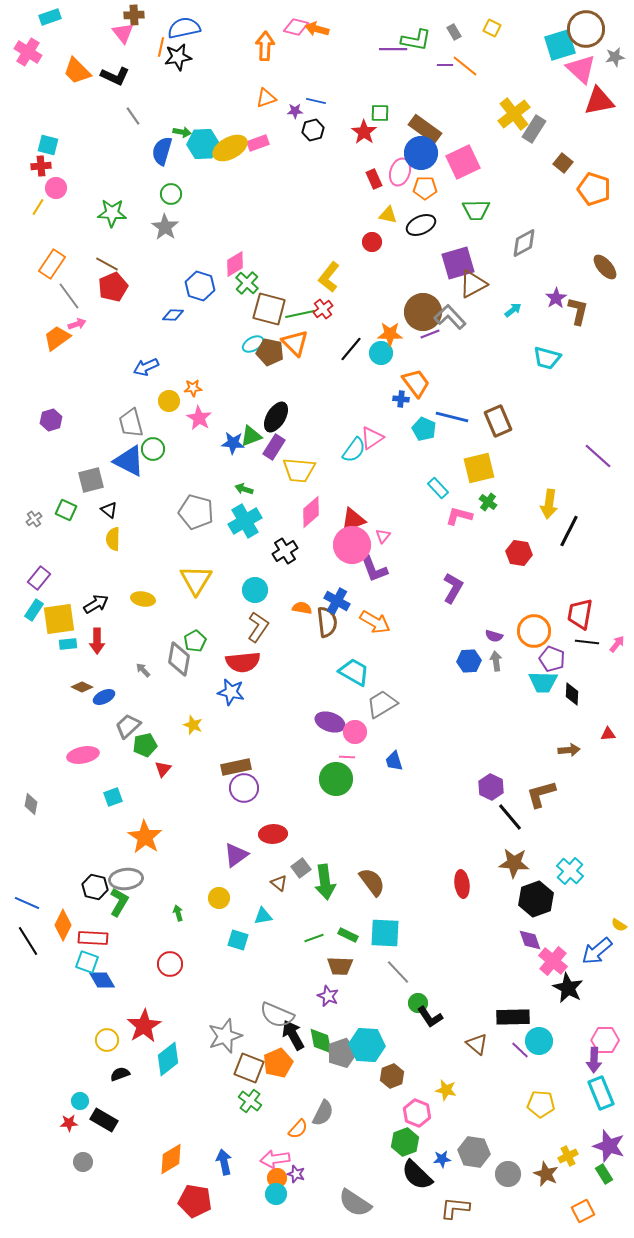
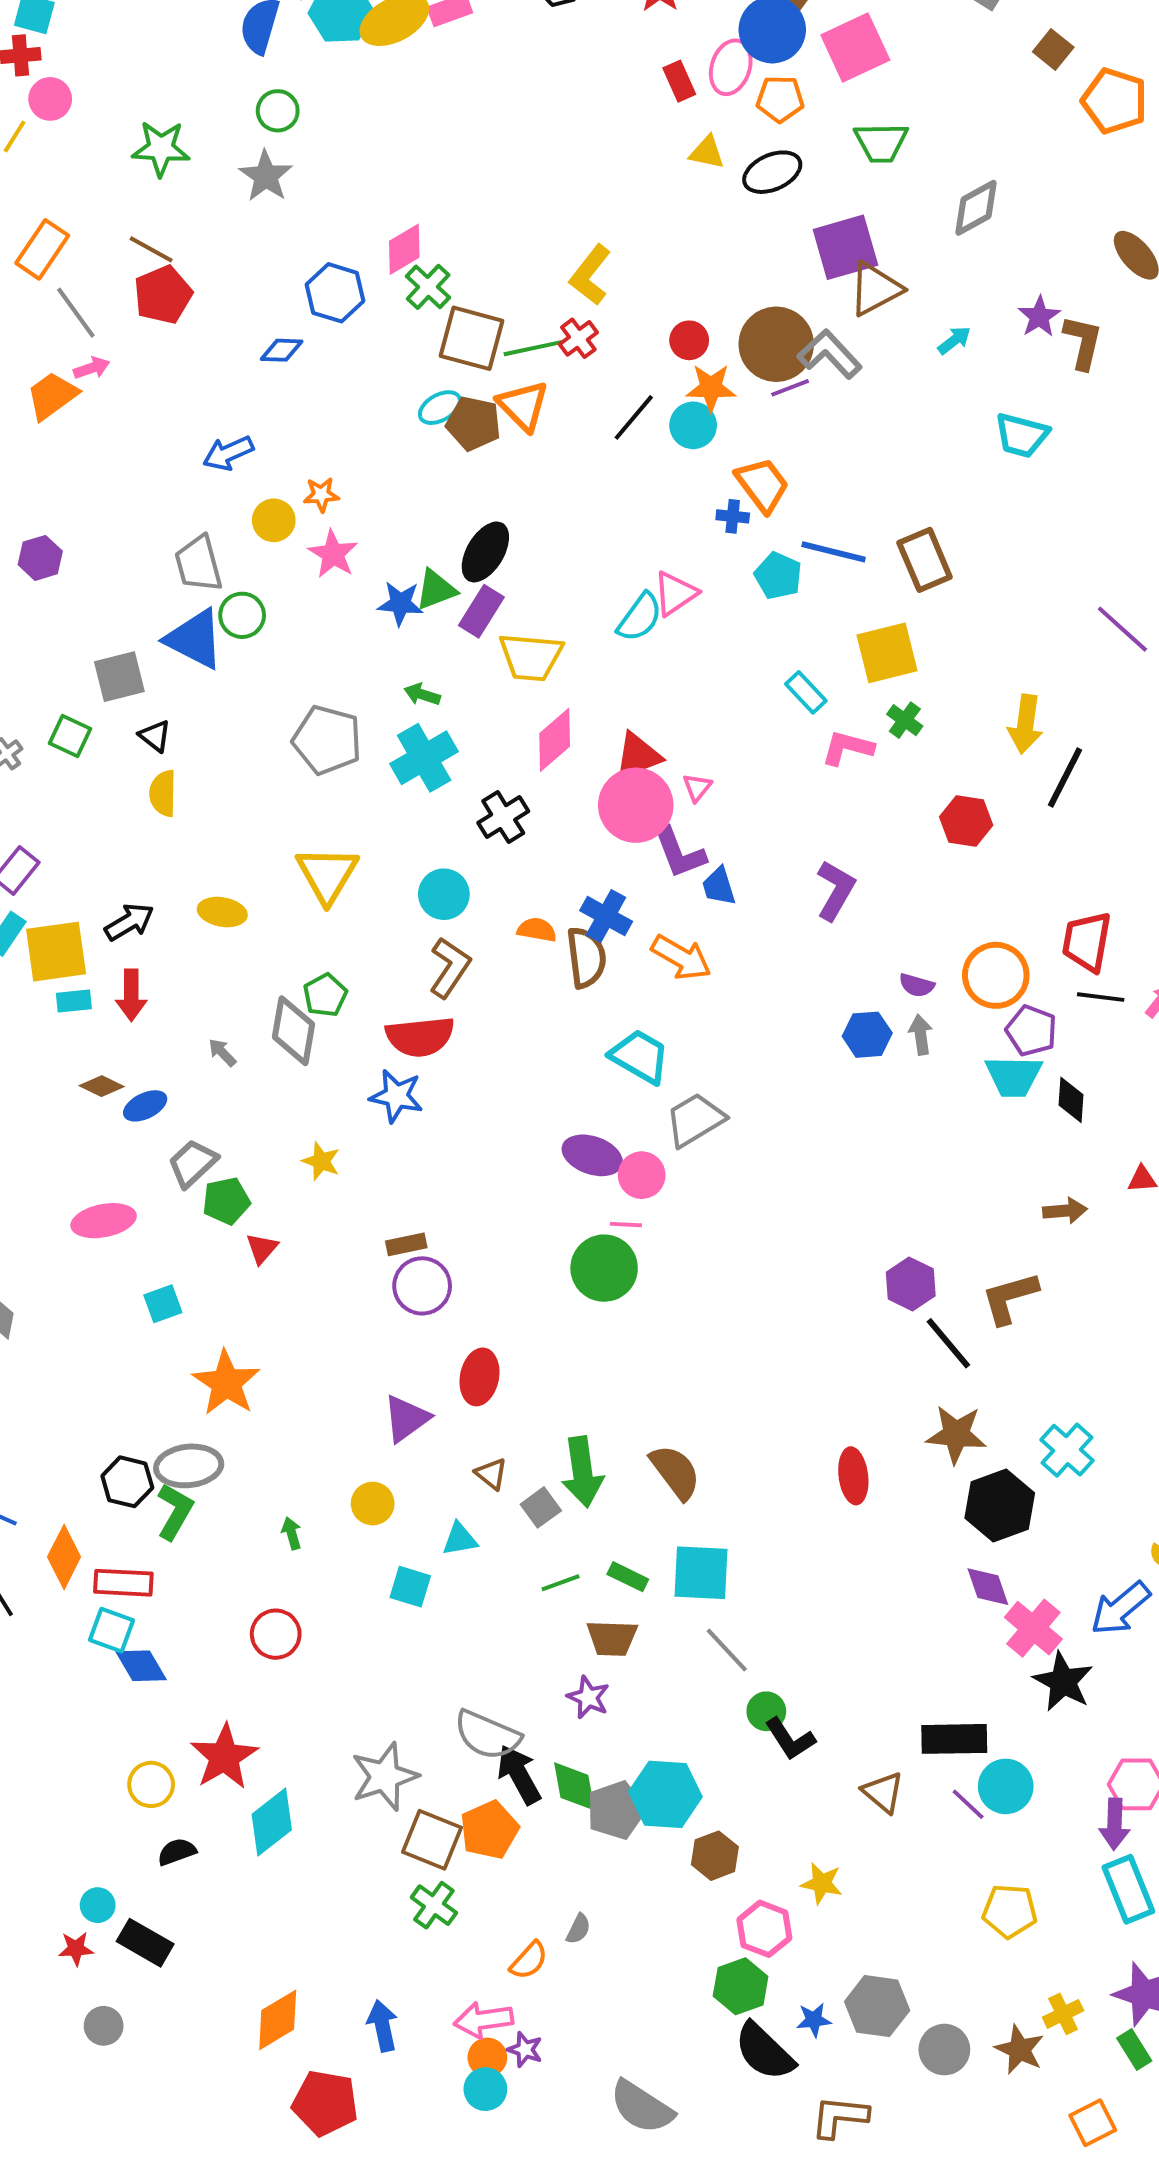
red circle: (372, 242) -> (689, 340), moved
blue trapezoid: (394, 761) -> (719, 886), moved
brown rectangle: (236, 767) -> (406, 1244), size x0.7
red ellipse: (273, 834) -> (479, 1377), turned -76
gray square: (301, 868) -> (541, 1507), moved
gray semicircle: (323, 1113) -> (578, 1929), size x0.6

